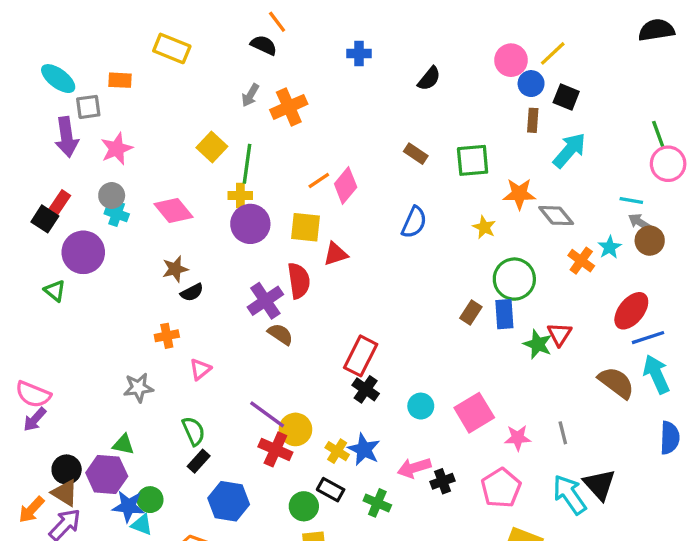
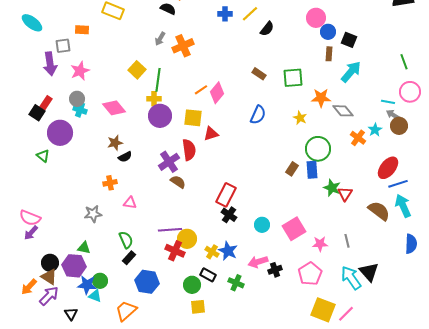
yellow line: (553, 53) -> (250, 14), moved
cyan ellipse: (58, 79) -> (32, 23), moved
pink circle: (668, 164) -> (410, 92), moved
red triangle: (559, 334) -> (345, 194), moved
pink triangle: (200, 369) -> (130, 203), turned 48
purple line: (267, 414) -> (170, 230), turned -40

